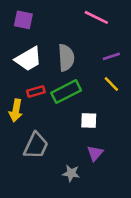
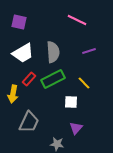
yellow line: (111, 84) -> (84, 83), moved
red rectangle: (36, 92) -> (29, 79), turned -32

